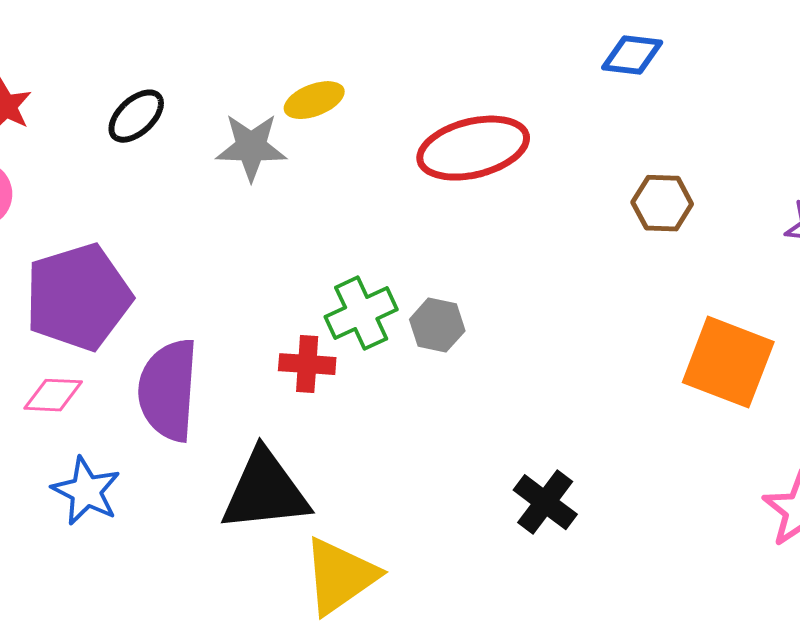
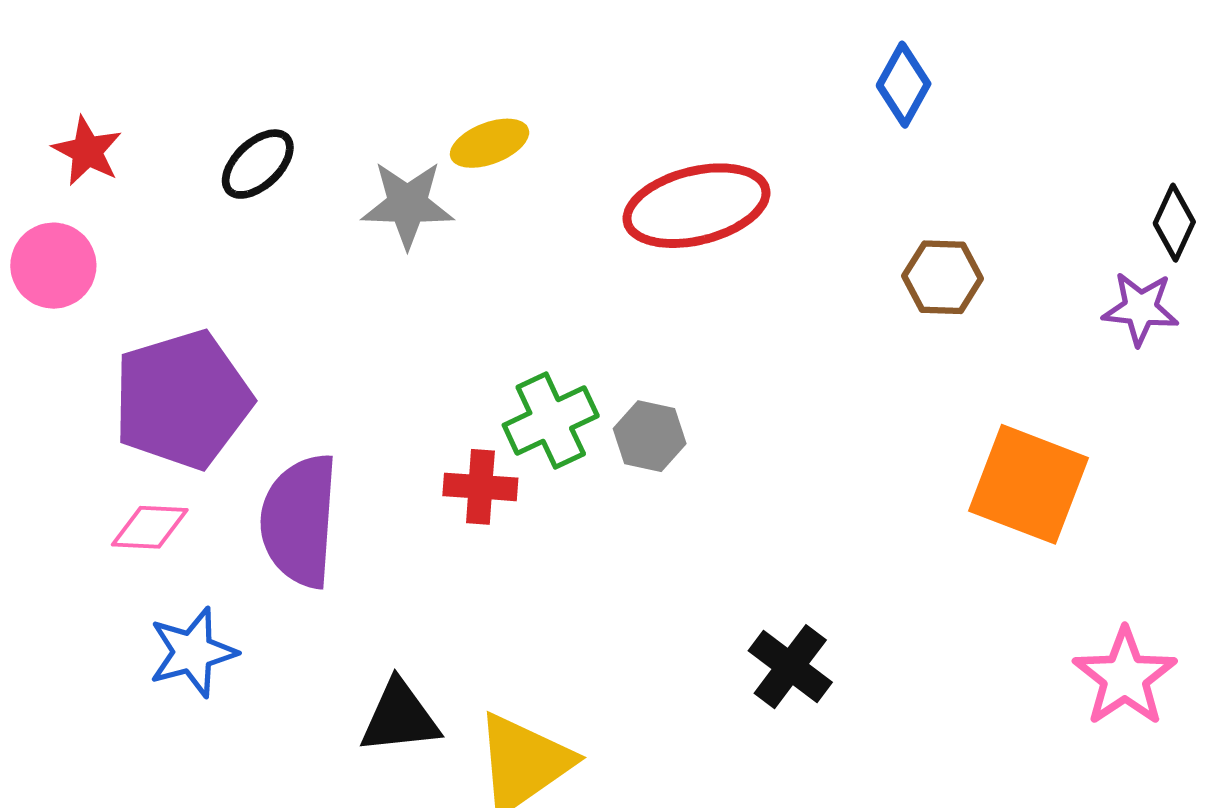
blue diamond: (632, 55) -> (904, 85), turned -68
blue star: (86, 491) -> (193, 652), turned 30
black triangle: (265, 491) -> (400, 717), moved, size x0.7

